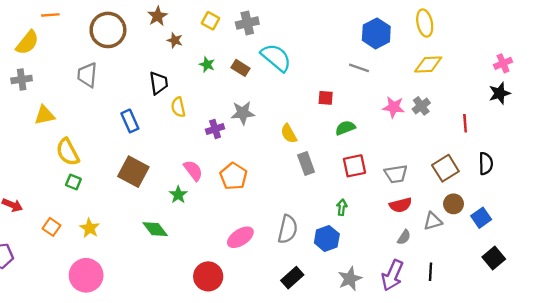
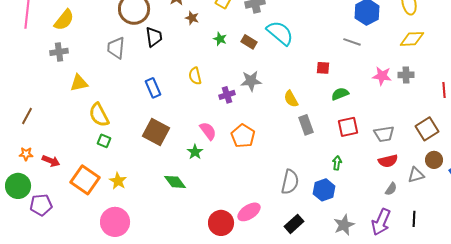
black trapezoid: (159, 83) -> (154, 37), moved
gray cross: (421, 106) -> (406, 75), turned 35
orange square: (52, 227) -> (85, 180), size x1.8
pink ellipse: (240, 237) -> (249, 212), moved

